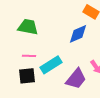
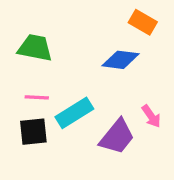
blue diamond: (78, 34) -> (120, 60), turned 30

